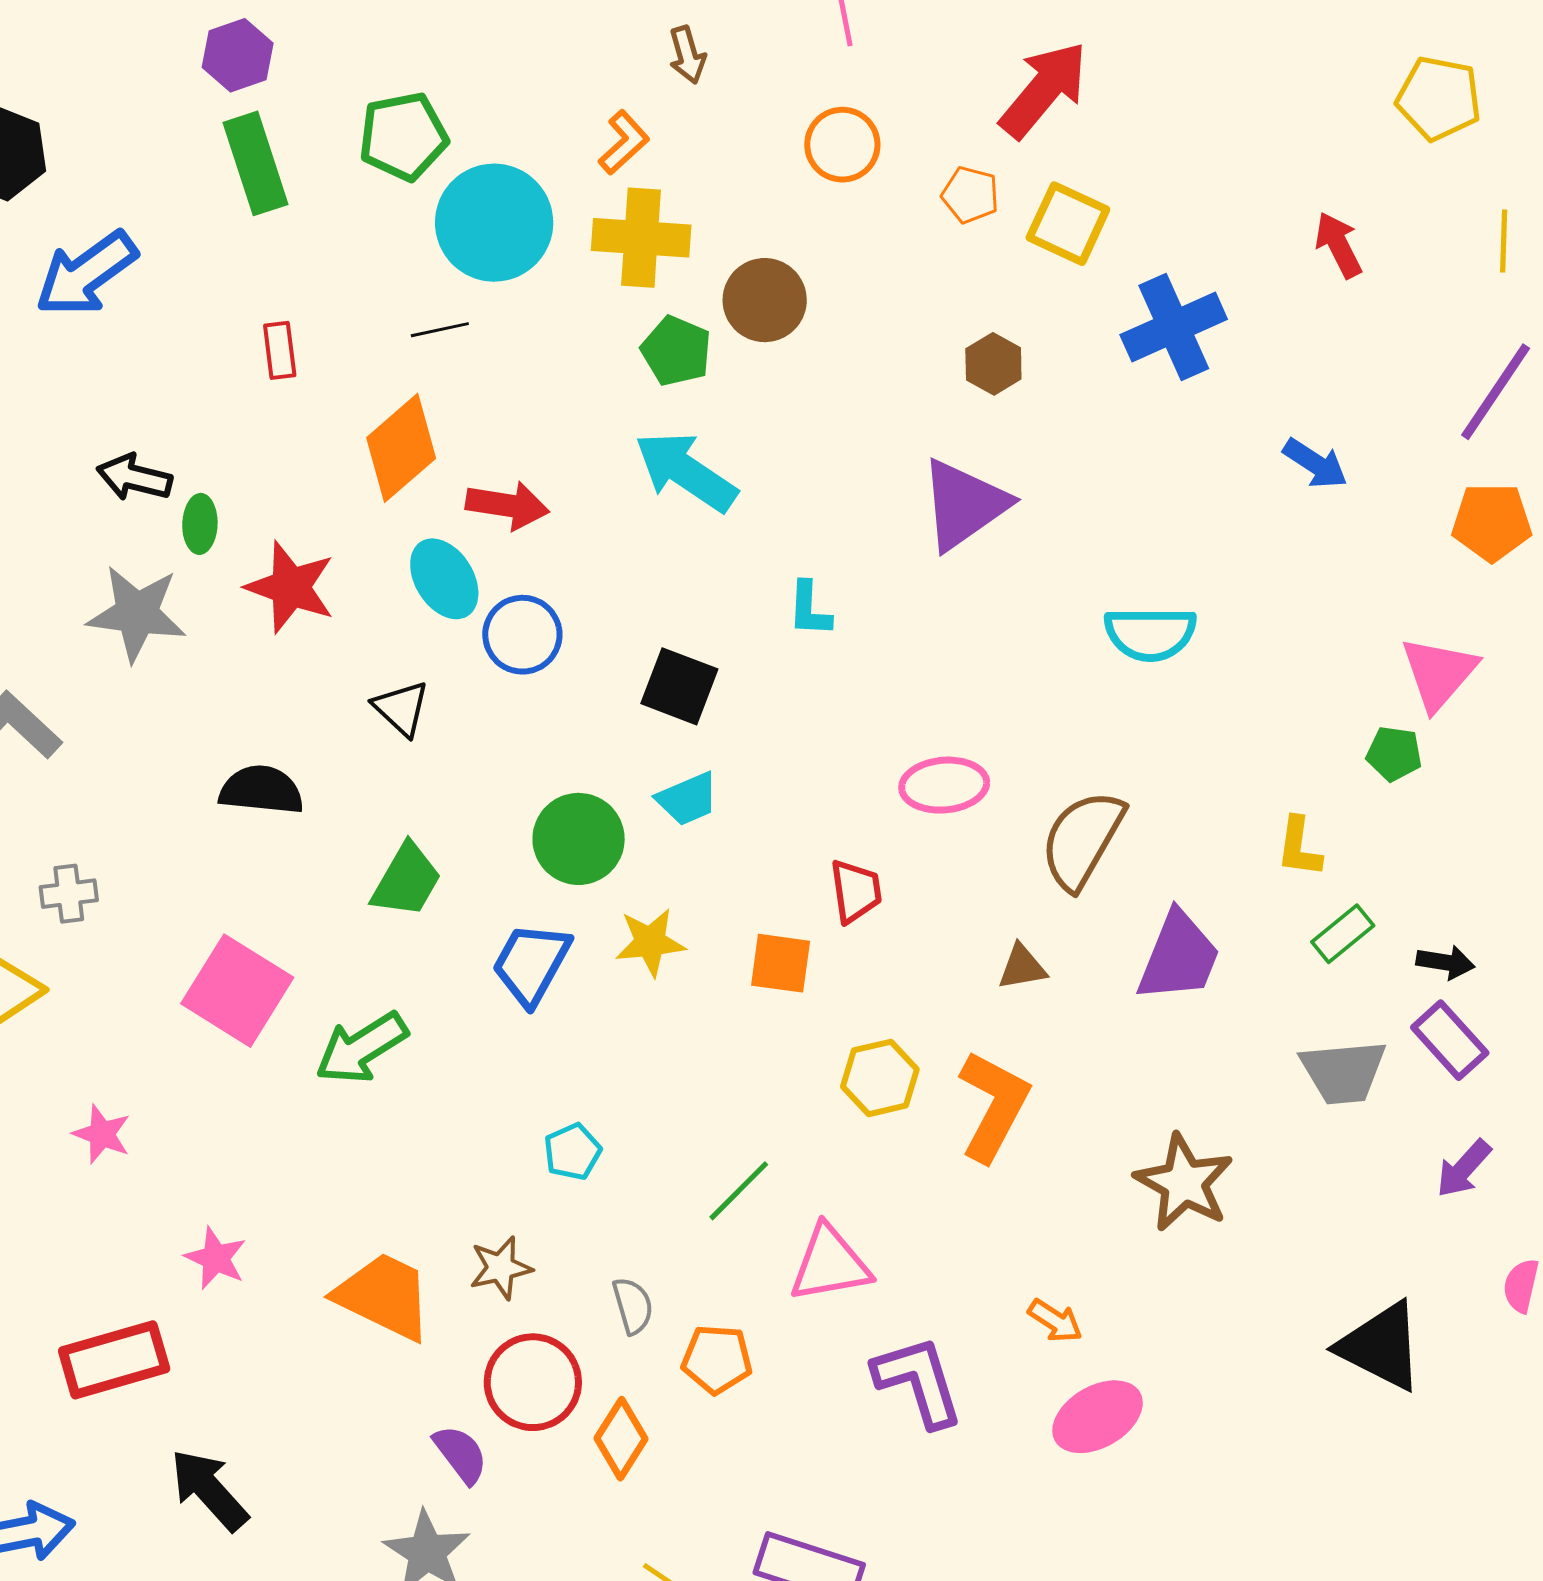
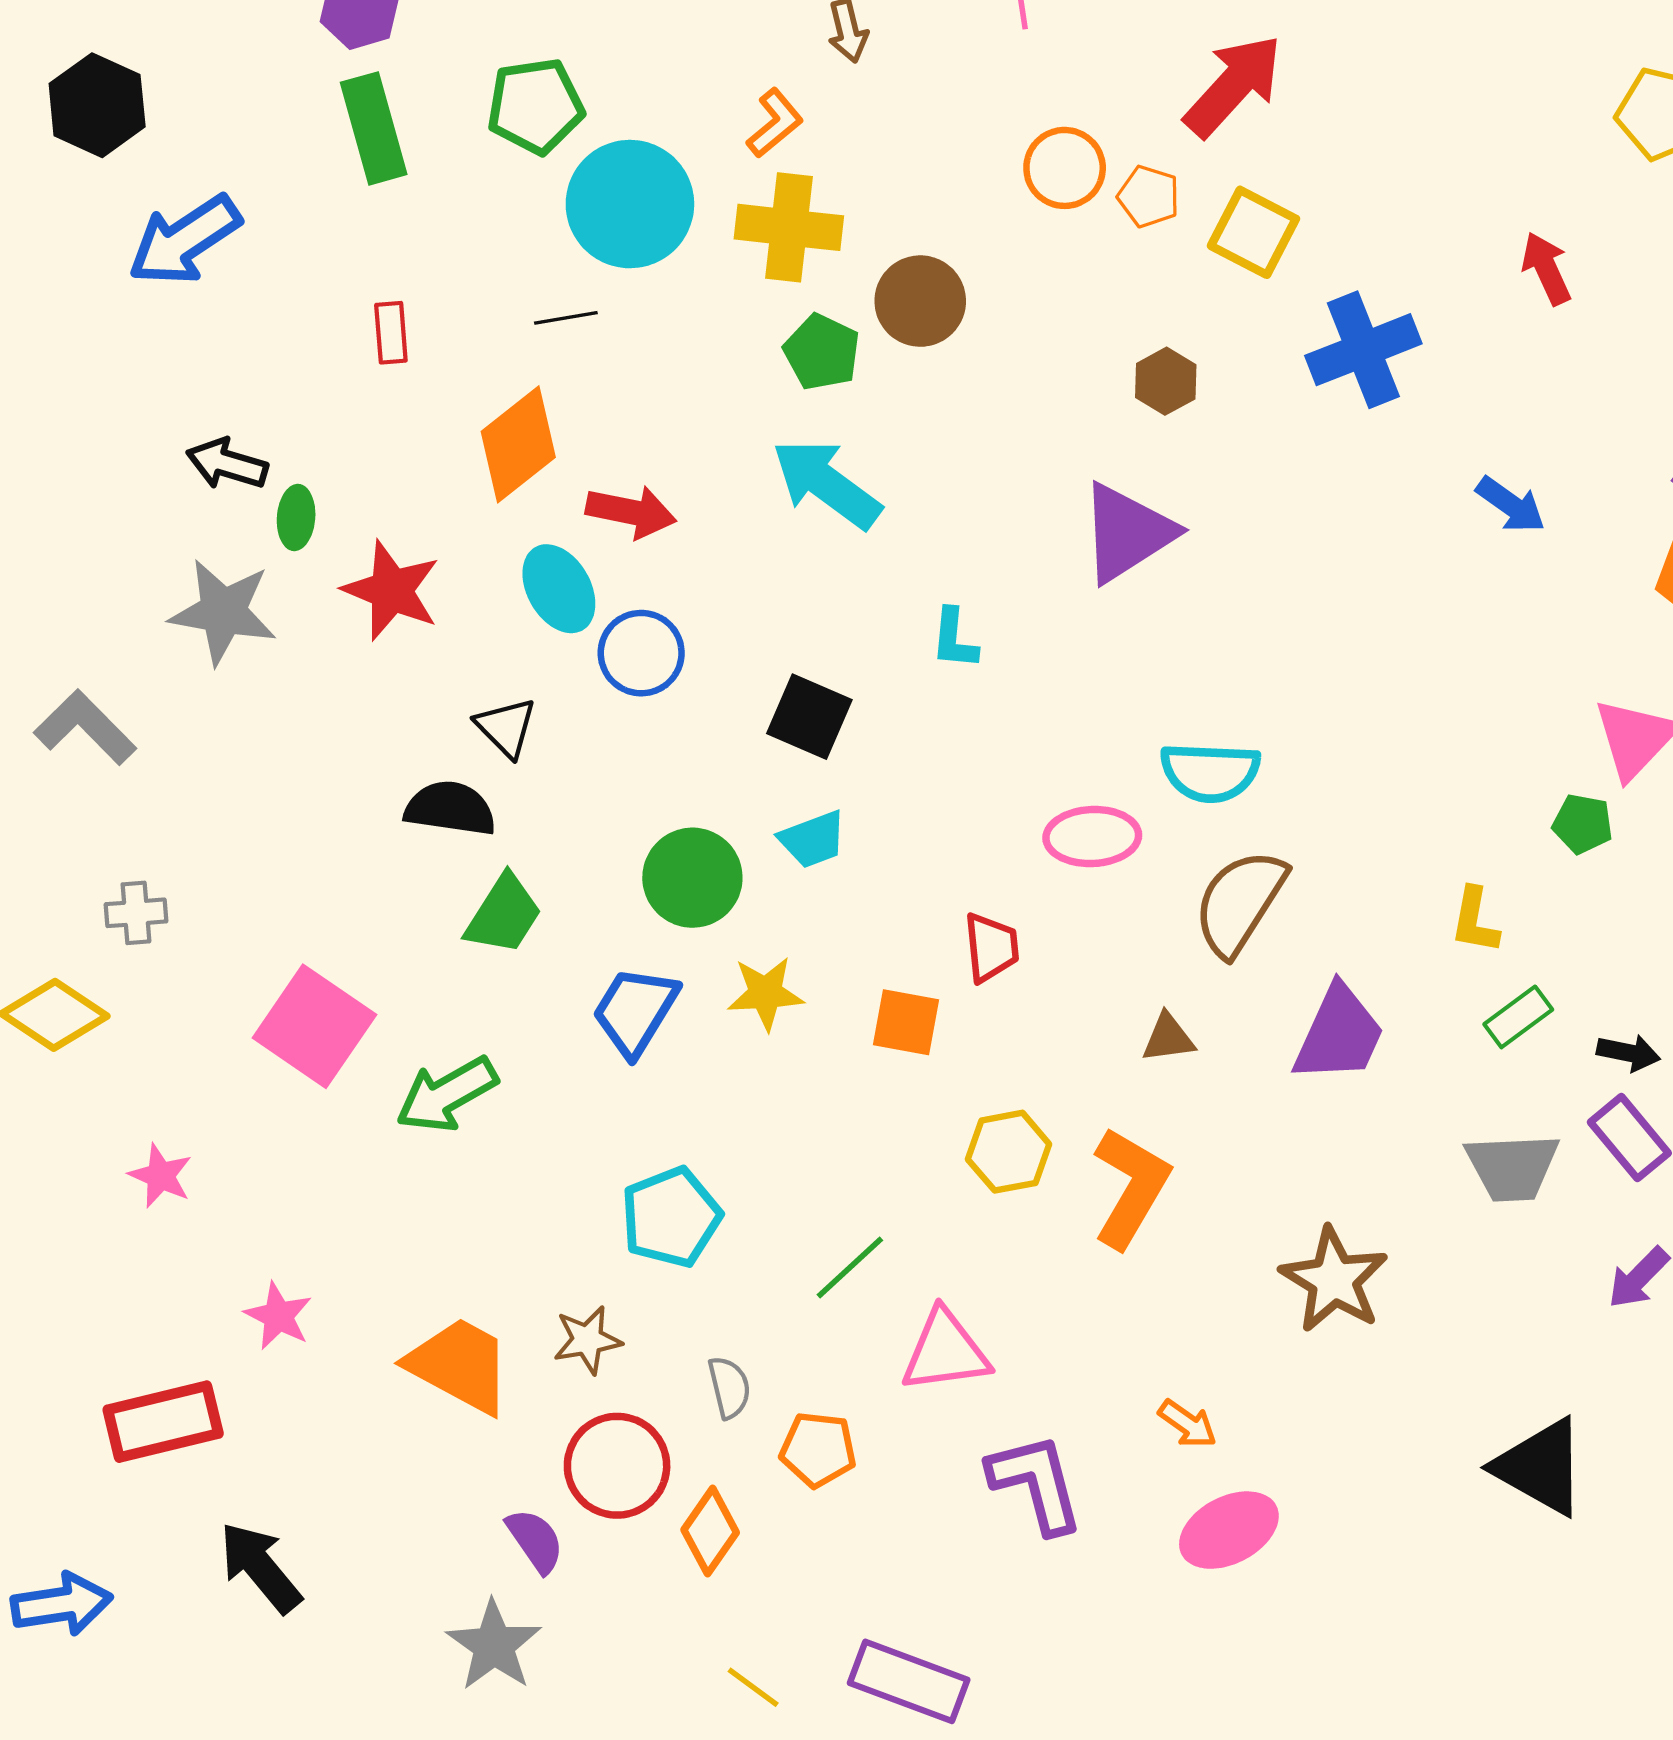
orange circle: (842, 145) -> (1065, 168), moved
cyan semicircle: (1150, 634) -> (1210, 772), moved
black semicircle: (261, 790) -> (450, 808), moved
cyan pentagon: (572, 1152) -> (671, 1217), size x1.6

